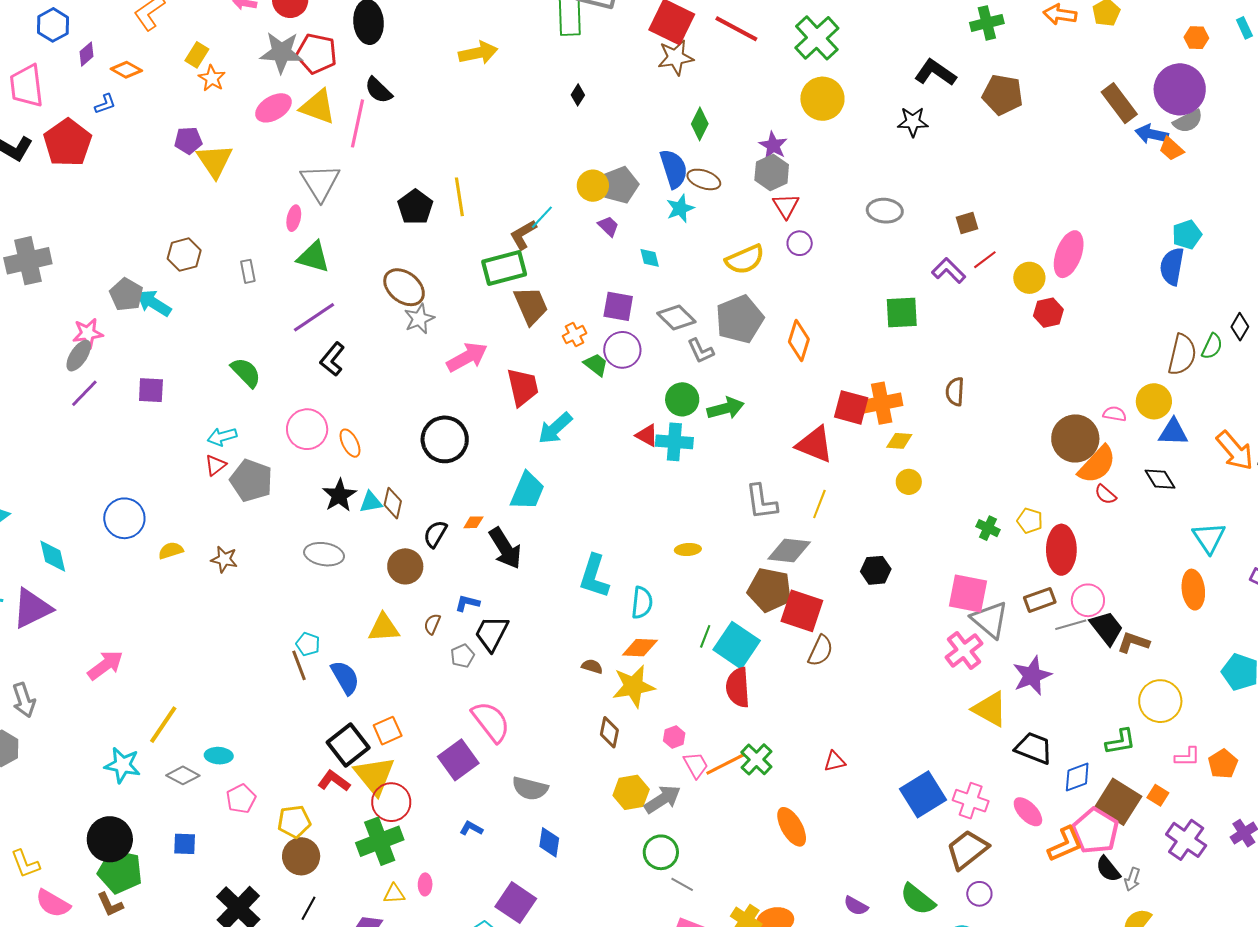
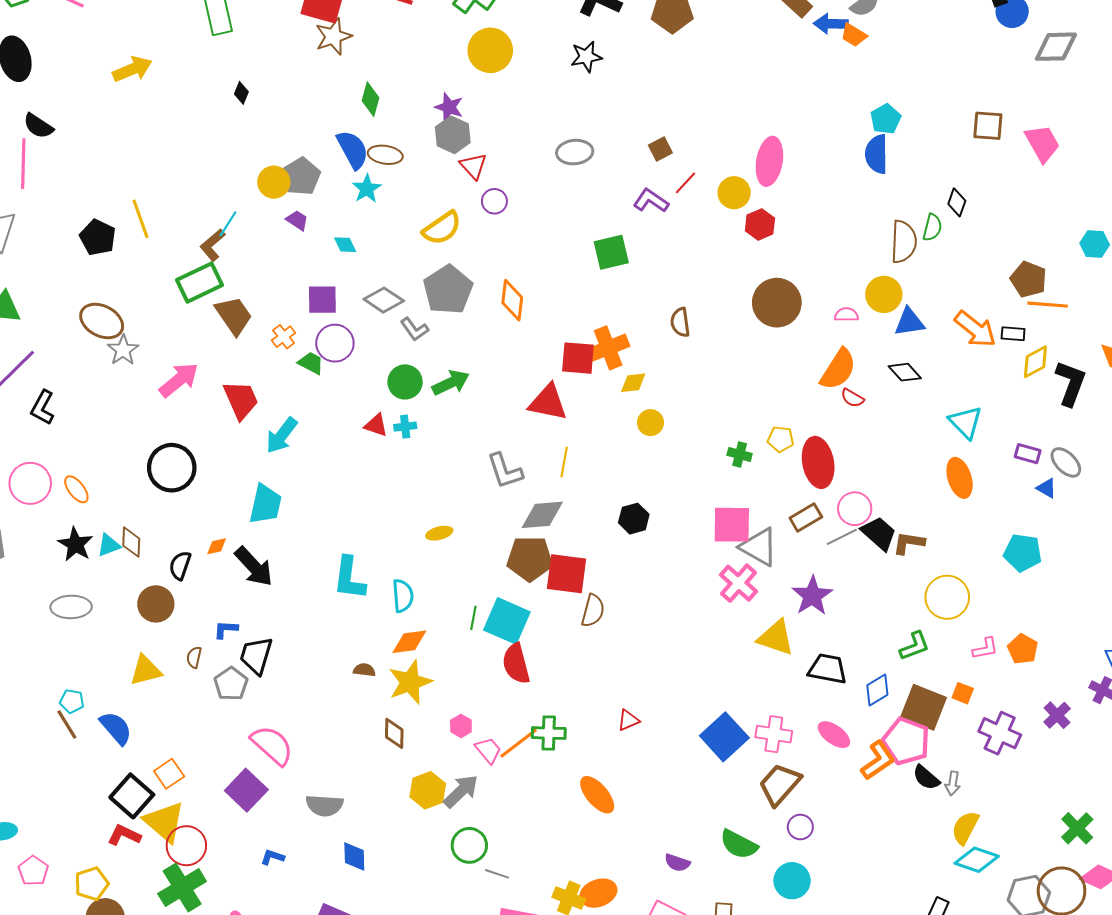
brown circle: (1075, 438) -> (777, 303), moved
cyan cross: (674, 442) -> (405, 427), size x0.6
gray pentagon: (463, 656) -> (231, 684), size x1.4
green cross: (756, 759) -> (549, 733), turned -32

